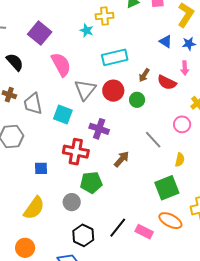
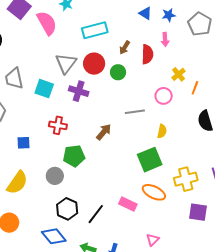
pink semicircle: (61, 64) -> (47, 23), moved
red semicircle: (167, 82) -> (147, 54), turned -114
purple cross: (99, 129) -> (79, 91), moved
gray line: (153, 140) -> (135, 112), turned -54
red cross: (76, 152) -> (58, 125), size x0.7
black line: (118, 228) -> (96, 214), moved

